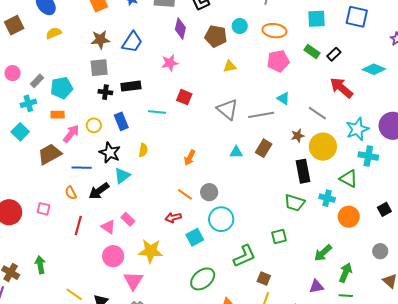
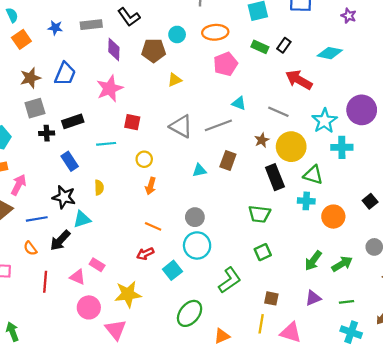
pink star: (170, 63) -> (110, 88), size x1.4
yellow circle: (94, 125) -> (144, 159), moved
cyan triangle: (122, 176) -> (82, 219), turned 30
green triangle: (349, 179) -> (313, 175), moved
gray circle: (209, 192) -> (195, 217), moved
green trapezoid: (295, 203) -> (259, 214), moved
green arrow: (346, 273) -> (342, 264), moved, turned 48
brown square: (264, 279) -> (271, 298), moved

